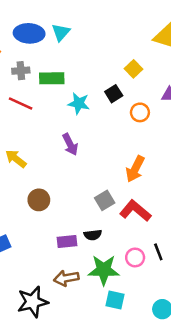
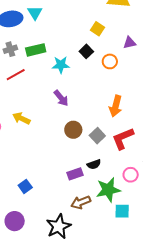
red line: (21, 103) -> (16, 75), turned -42
brown circle: (39, 200) -> (73, 130), moved
red L-shape: (135, 211) -> (123, 138), turned -50

